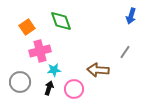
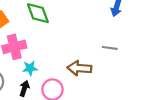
gray line: (125, 52) -> (110, 48), turned 64

